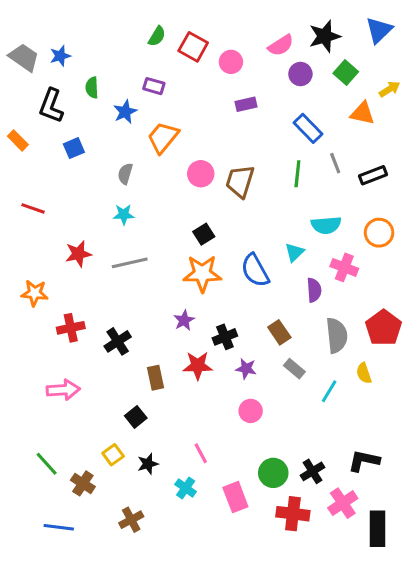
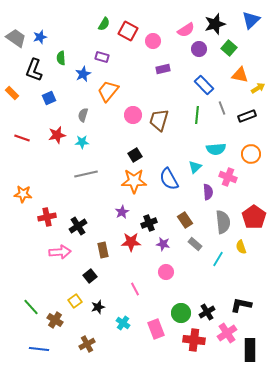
yellow arrow: (390, 89) -> (258, 88), moved
red star: (78, 254) -> (57, 135), moved
pink arrow: (63, 390) -> (60, 252), moved
pink line: (201, 453) -> (135, 289), moved

